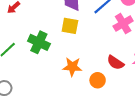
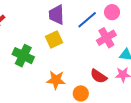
yellow square: (70, 26) -> (54, 40), turned -36

